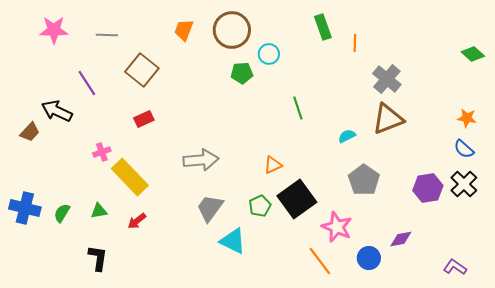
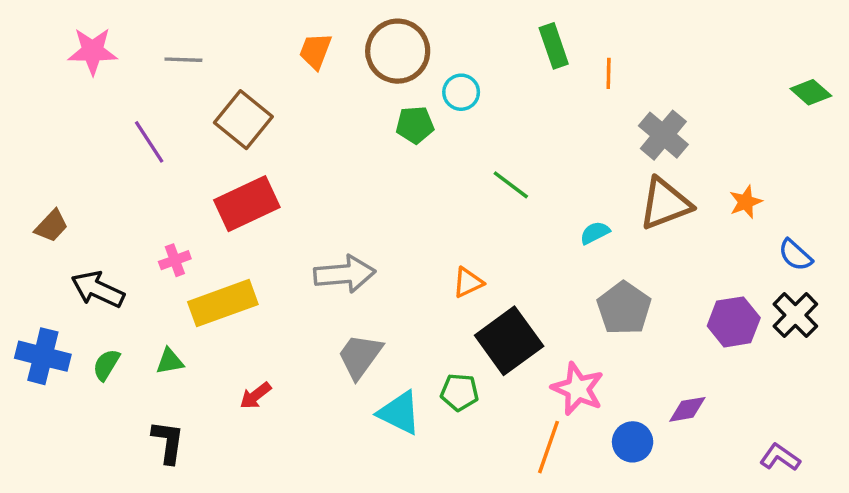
green line: (298, 108) -> (511, 185), turned -35
black arrow: (57, 111) -> (98, 289), moved
orange star: (467, 118) -> (746, 202), moved, turned -30
red rectangle: (144, 119) -> (247, 204), size x1.8
yellow rectangle: (130, 177) -> (223, 303), turned -66
green pentagon: (260, 206) -> (459, 392), moved, turned 30
red arrow: (137, 221) -> (255, 396), moved
orange line: (320, 261) -> (549, 447), turned 56

